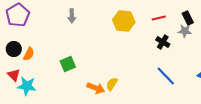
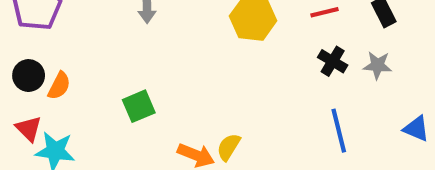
gray star: (185, 31) -> (378, 65), moved
blue line: (166, 76) -> (339, 131), turned 30

